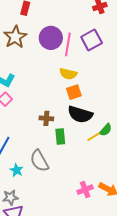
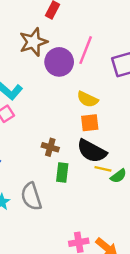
purple circle: (51, 38) -> (59, 62), moved
pink line: (68, 44) -> (86, 50), moved
yellow line: (94, 137) -> (103, 169), moved, turned 32

